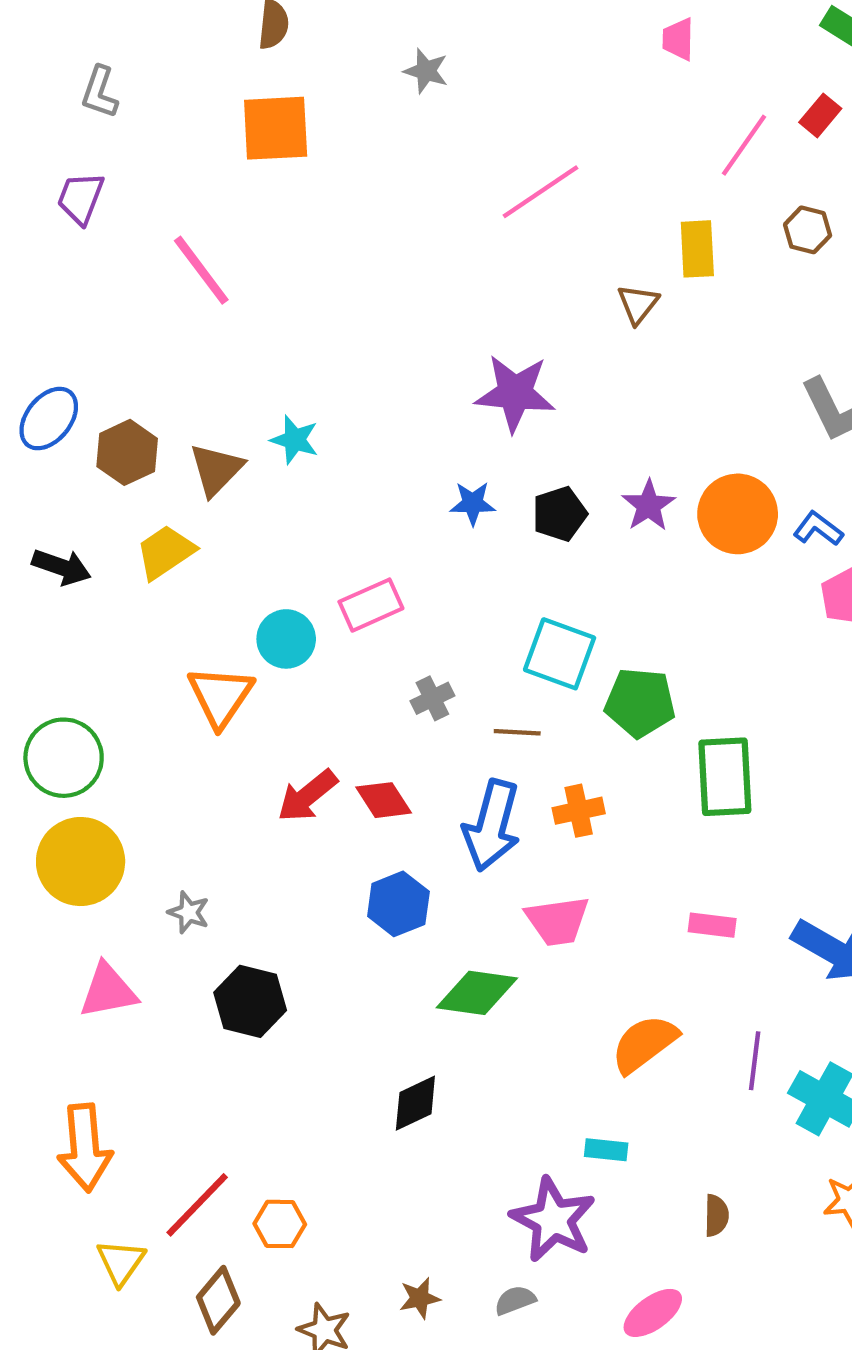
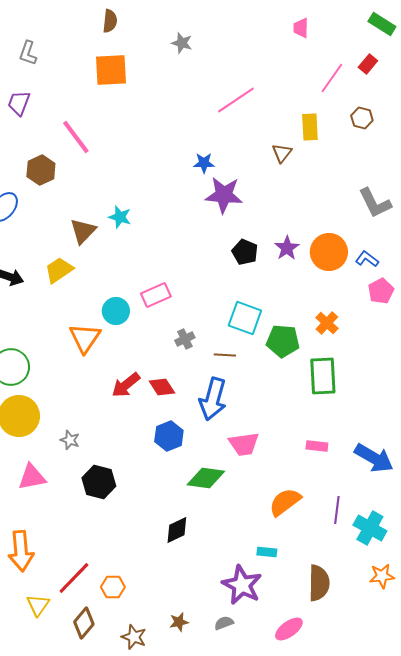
brown hexagon: (127, 452) -> (41, 170), moved
blue star: (473, 503) -> (204, 163), moved
black pentagon: (560, 514) -> (245, 252), turned -30
orange cross: (579, 811) -> (327, 323), moved, turned -35
brown semicircle: (716, 1215) -> (319, 583), size x1.8

